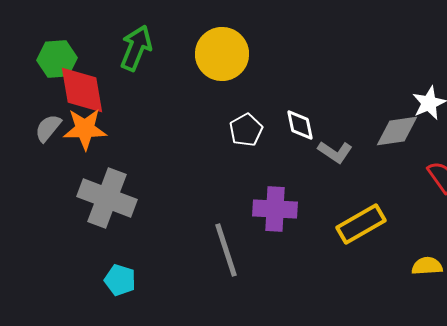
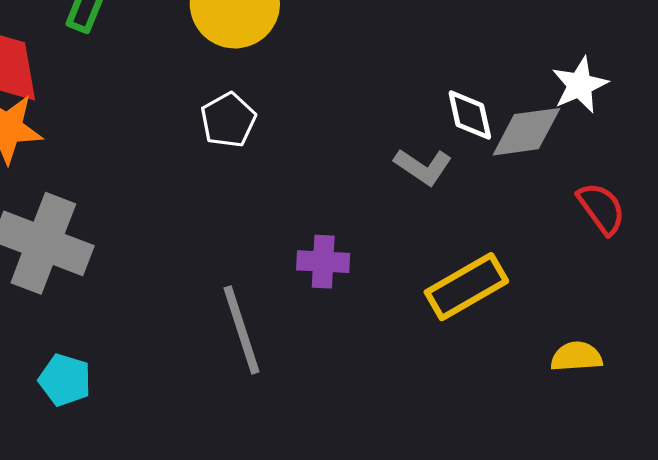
white diamond: (300, 125) -> (470, 115), moved
white pentagon: (246, 130) -> (228, 120), moved
purple cross: (275, 209) -> (323, 262), size x0.7

